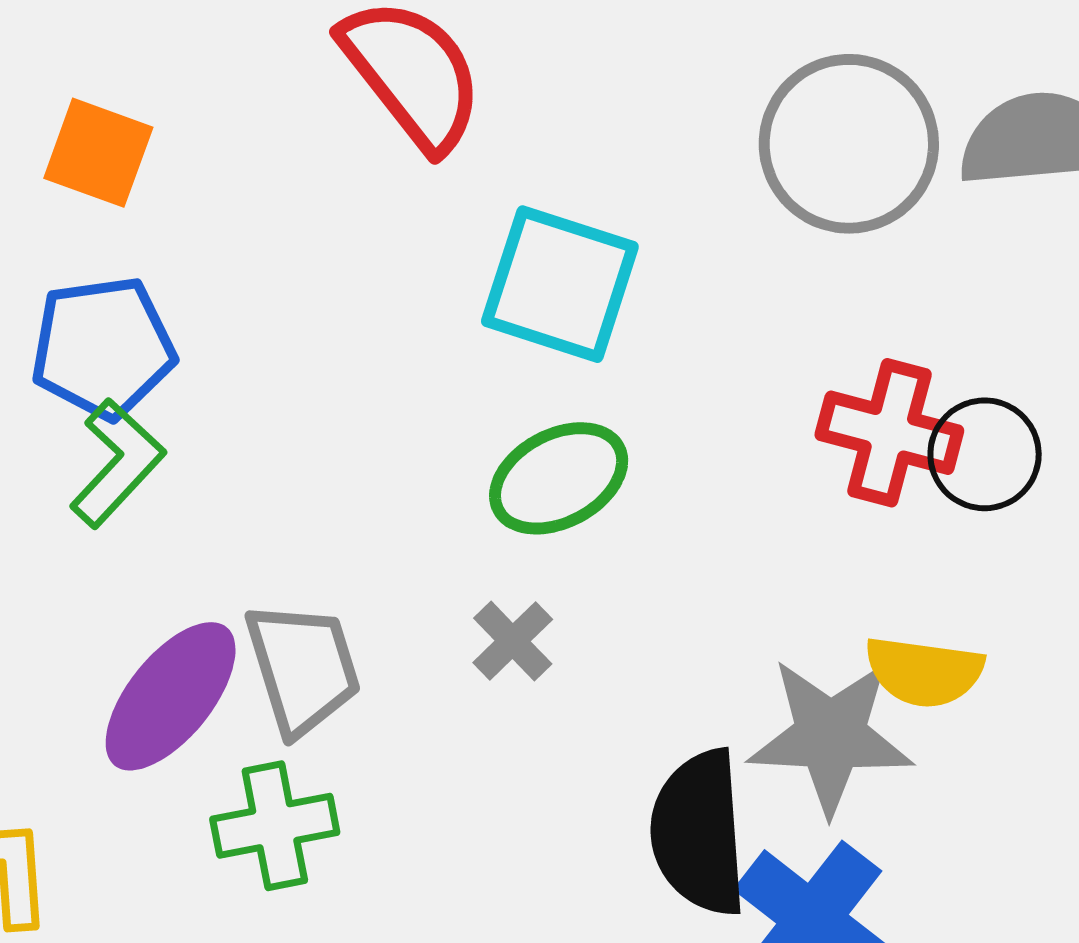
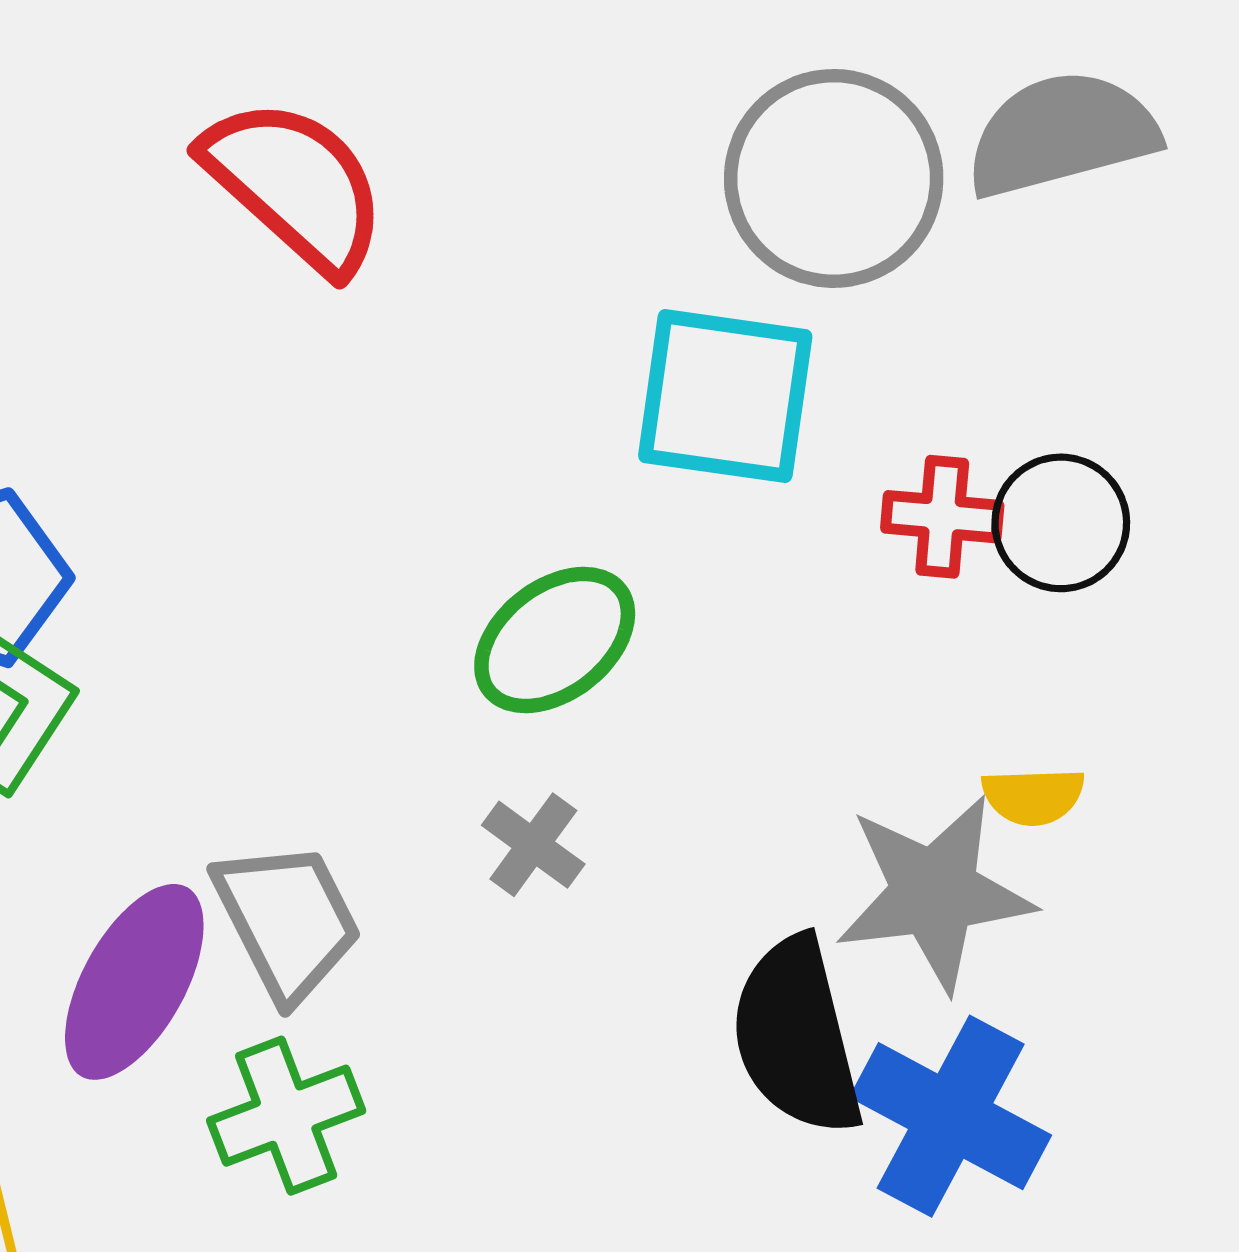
cyan square: (560, 284) -> (725, 396), moved
red cross: (889, 433) -> (942, 517), size x0.7
yellow semicircle: (924, 672) -> (1033, 796), size x0.7

